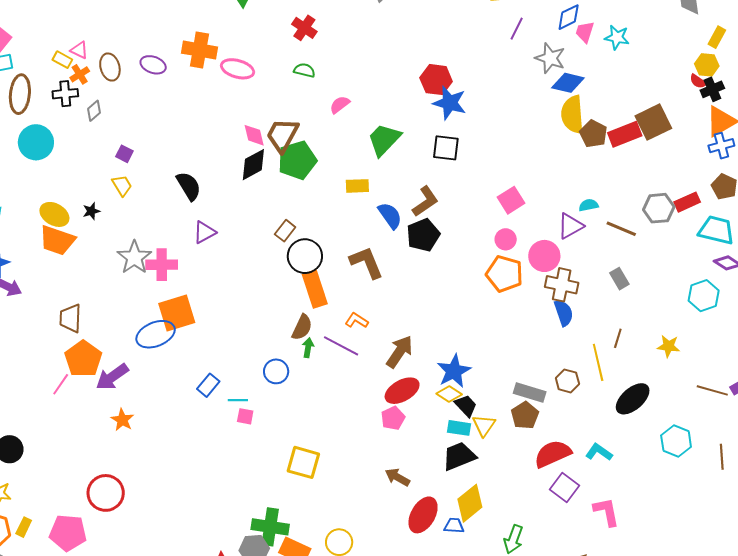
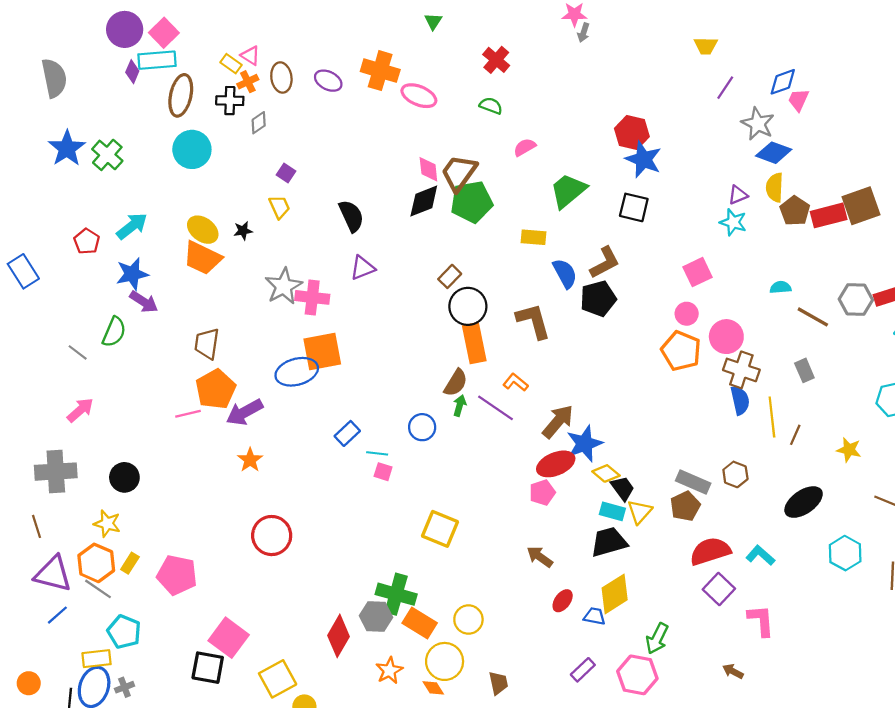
cyan star: (617, 37) -> (733, 222), moved
yellow semicircle: (572, 115) -> (775, 187), size x0.7
purple triangle: (570, 226) -> (738, 195), moved, size x0.7
yellow line: (598, 362) -> (772, 417), moved
blue star: (454, 371) -> (585, 444), moved
pink line: (61, 384) -> (188, 414), turned 35
red circle: (106, 493) -> (272, 536), moved
red ellipse: (423, 515) -> (563, 601), size x0.6

